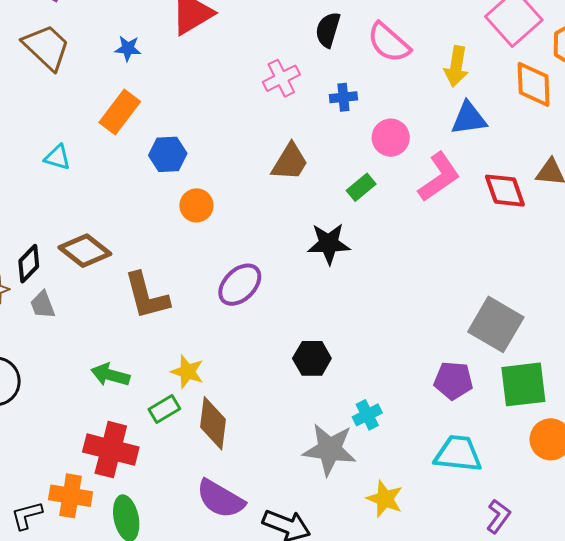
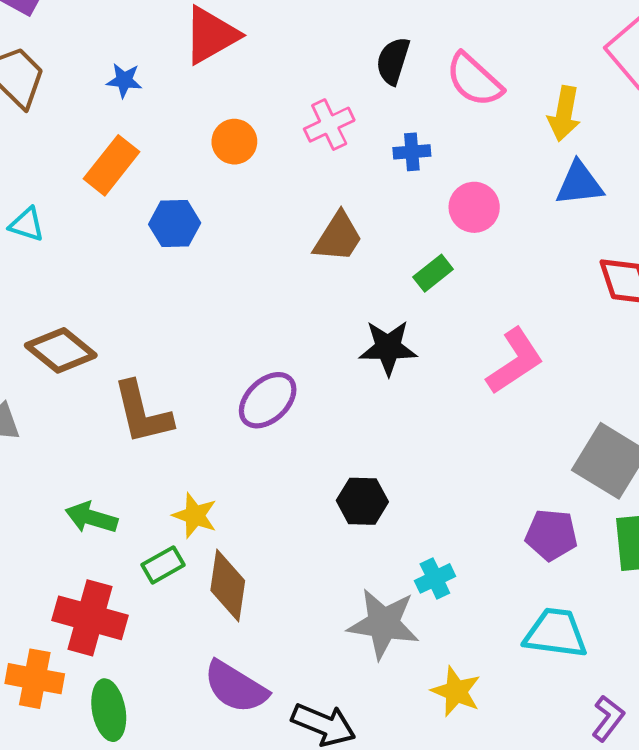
pink L-shape: (439, 177) -> (515, 361), moved
orange circle: (196, 205) -> (234, 142), moved

